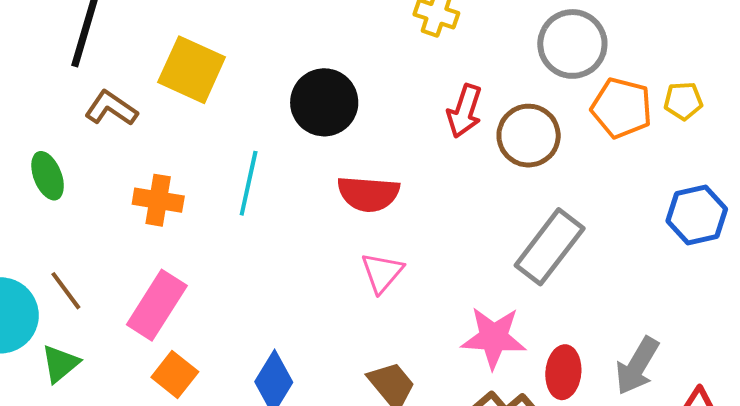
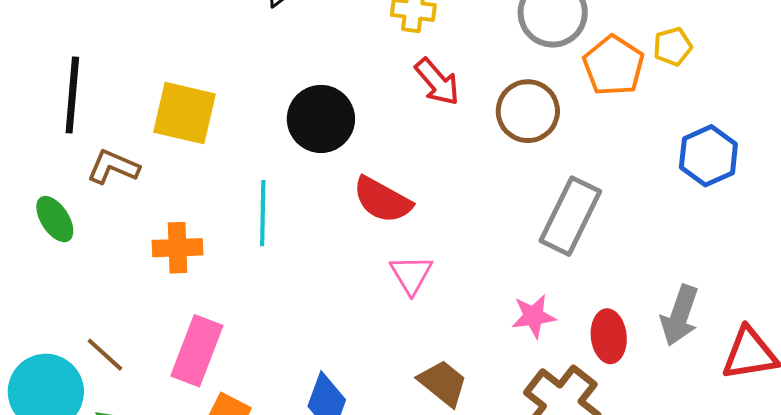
orange pentagon: (622, 108) -> (614, 66), turned 30
red arrow: (464, 111) -> (437, 82), moved, turned -48
green ellipse: (48, 176) -> (55, 219), moved
red semicircle: (368, 194) -> (382, 200), turned 36
pink star: (494, 338) -> (534, 316), size x0.7

